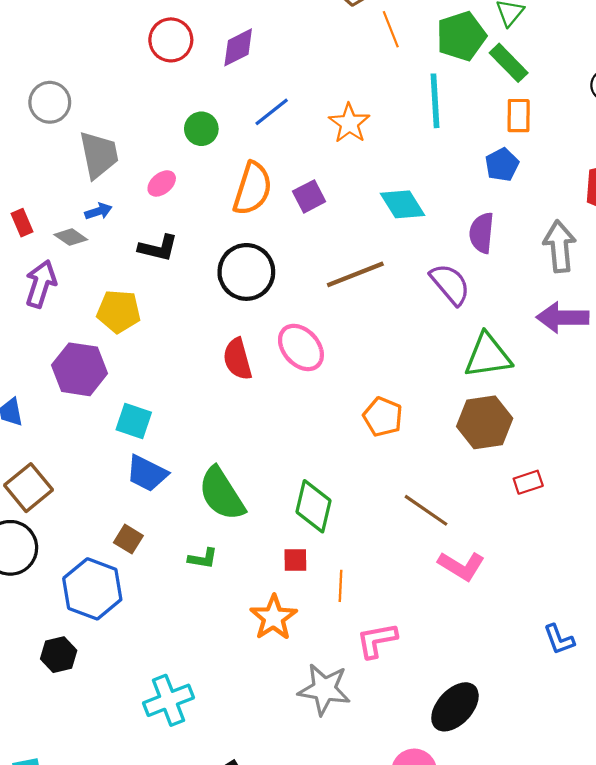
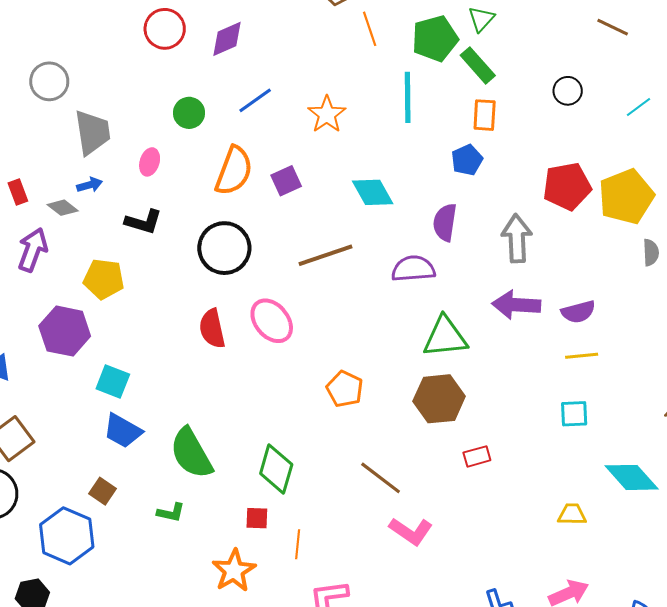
pink ellipse: (162, 183) -> (150, 162), turned -36
purple semicircle: (450, 284) -> (413, 269), turned -57

